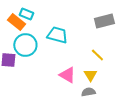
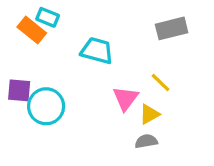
cyan circle: (25, 45) -> (46, 106), moved
pink triangle: (67, 75) -> (126, 98), moved, turned 36
yellow triangle: (90, 75) -> (149, 114), turned 32

